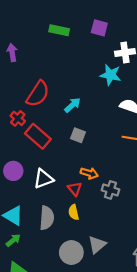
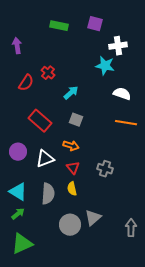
red semicircle: (38, 94) -> (26, 83), moved, size x0.7
red cross: (18, 118) -> (48, 73), moved
orange arrow: (89, 173) -> (71, 146), moved

